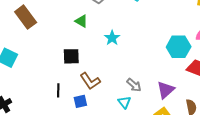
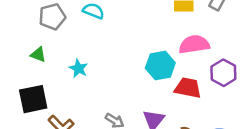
black square: (71, 56) -> (33, 99), size x1.4

